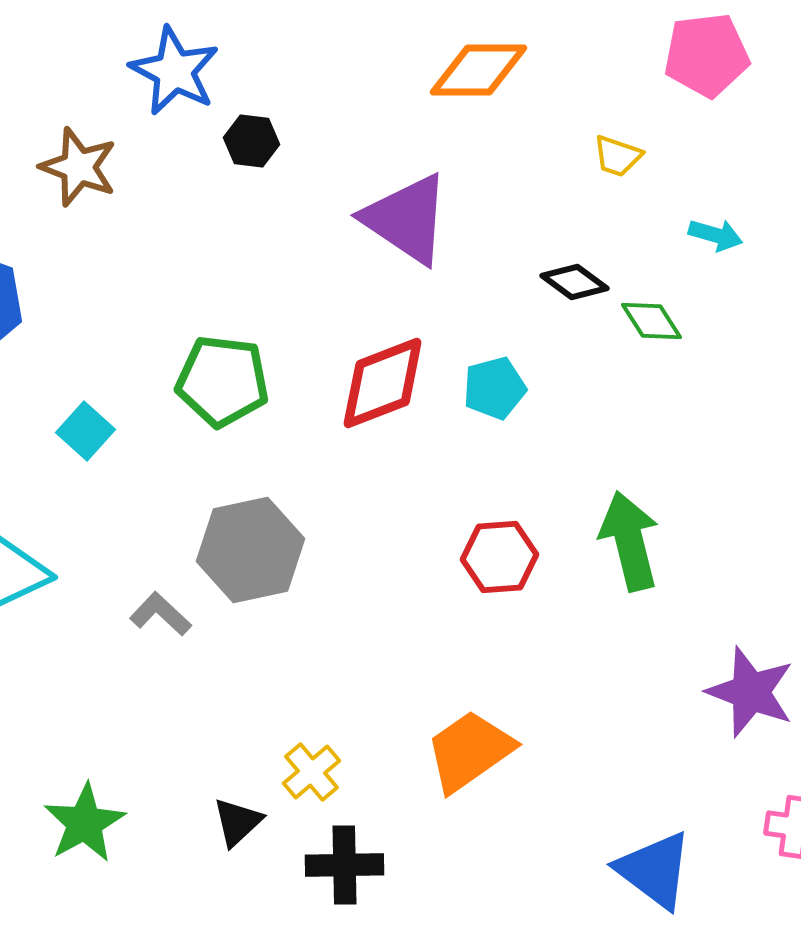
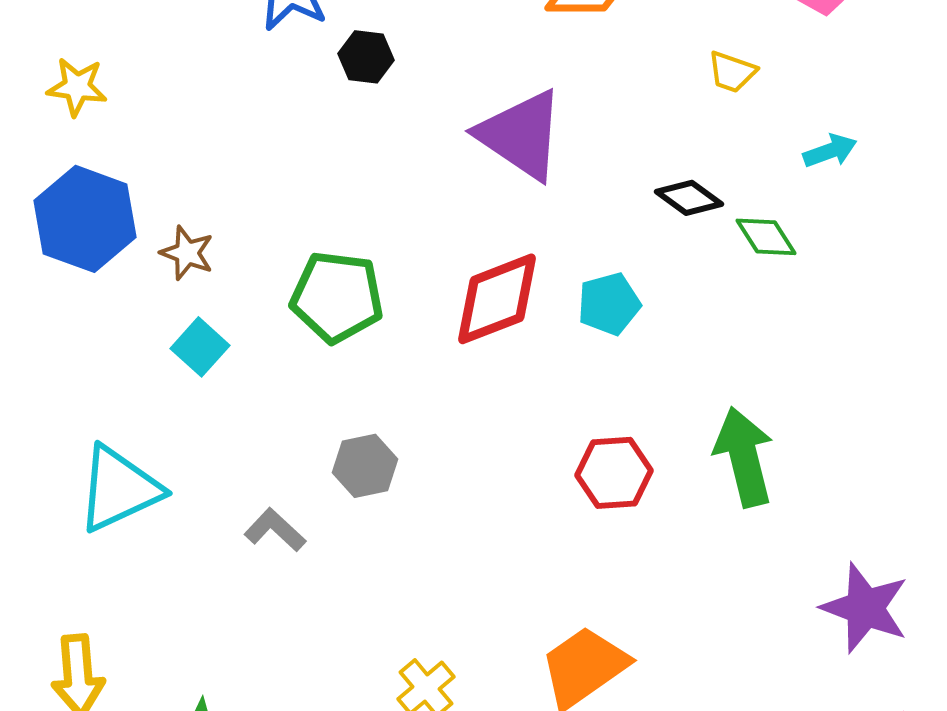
brown star: (79, 167) -> (187, 253), moved, size x0.7
cyan arrow: (716, 235) -> (830, 151), turned -36
gray hexagon: (251, 550) -> (365, 466), size x0.6

